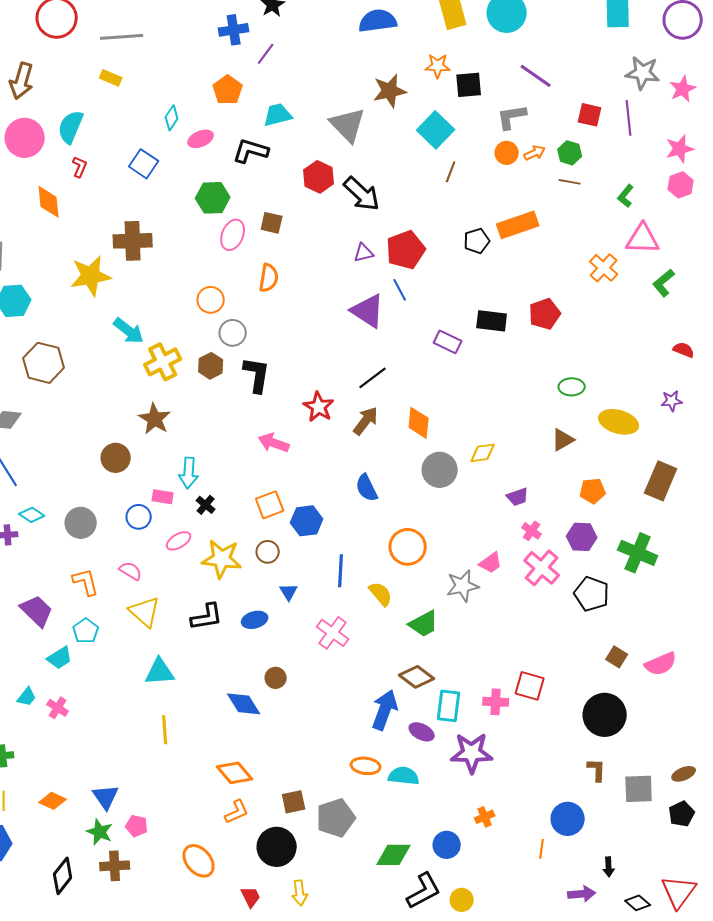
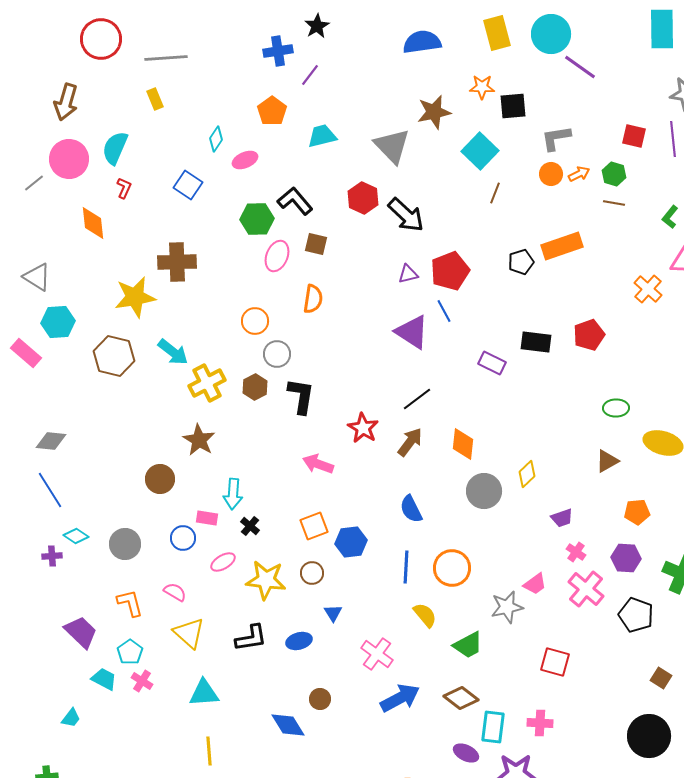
purple line: (536, 76) -> (580, 67), moved
yellow rectangle: (111, 78) -> (155, 99), turned 45
black L-shape: (251, 151) -> (295, 201), moved, turned 33
brown hexagon: (44, 363) -> (114, 356), moved
yellow diamond: (483, 453) -> (527, 474), turned -36
blue line: (341, 571) -> (406, 567), moved
cyan trapezoid: (60, 658) -> (104, 679), turned -120
red square: (530, 686) -> (555, 662), moved
pink cross: (58, 708) -> (142, 681), moved
blue arrow: (385, 710) -> (400, 698), moved, turned 42

